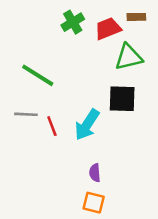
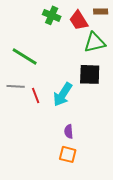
green cross: (73, 22) -> (52, 15), turned -36
red trapezoid: (108, 29) -> (79, 20), turned -100

